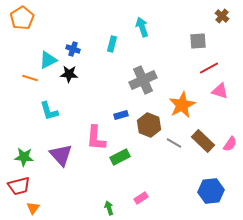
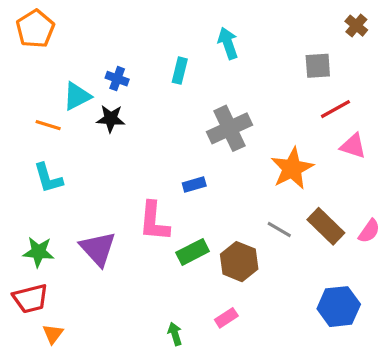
cyan L-shape: (49, 111) -> (48, 178), moved
brown hexagon: (149, 125) -> (239, 262), moved

